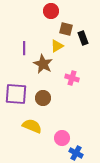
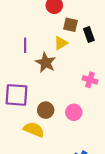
pink cross: (72, 78) -> (90, 80), moved
brown circle: (43, 98) -> (46, 110), moved
pink circle: (62, 138) -> (74, 112), moved

